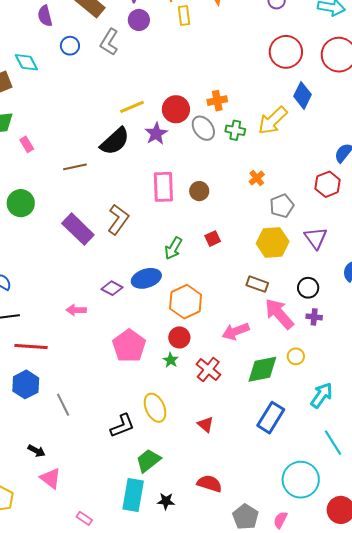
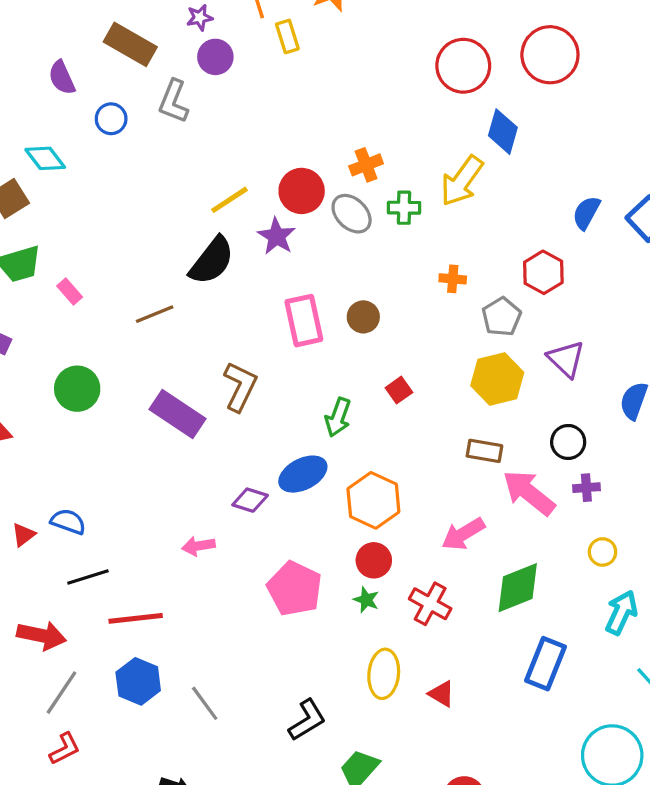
orange cross: (257, 178) -> (453, 279), turned -35
red hexagon: (328, 184) -> (543, 272), moved
yellow circle: (296, 356) -> (603, 552), moved
yellow ellipse: (155, 408) -> (384, 674), moved, turned 40

